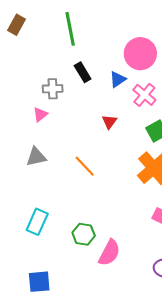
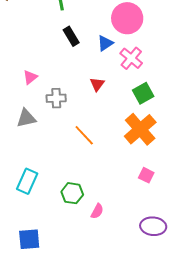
gray cross: (53, 89) -> (56, 98), moved
orange line: (85, 166) -> (84, 135), moved
pink semicircle: (109, 253) -> (97, 211), size x0.6

